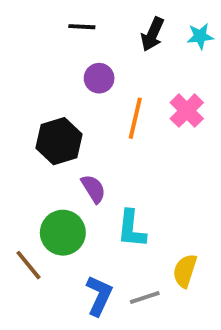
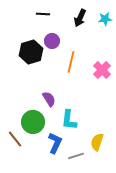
pink cross: (187, 111) -> (102, 70), moved
black hexagon: (59, 141) -> (31, 52), moved
blue L-shape: (99, 296) -> (55, 143), moved

